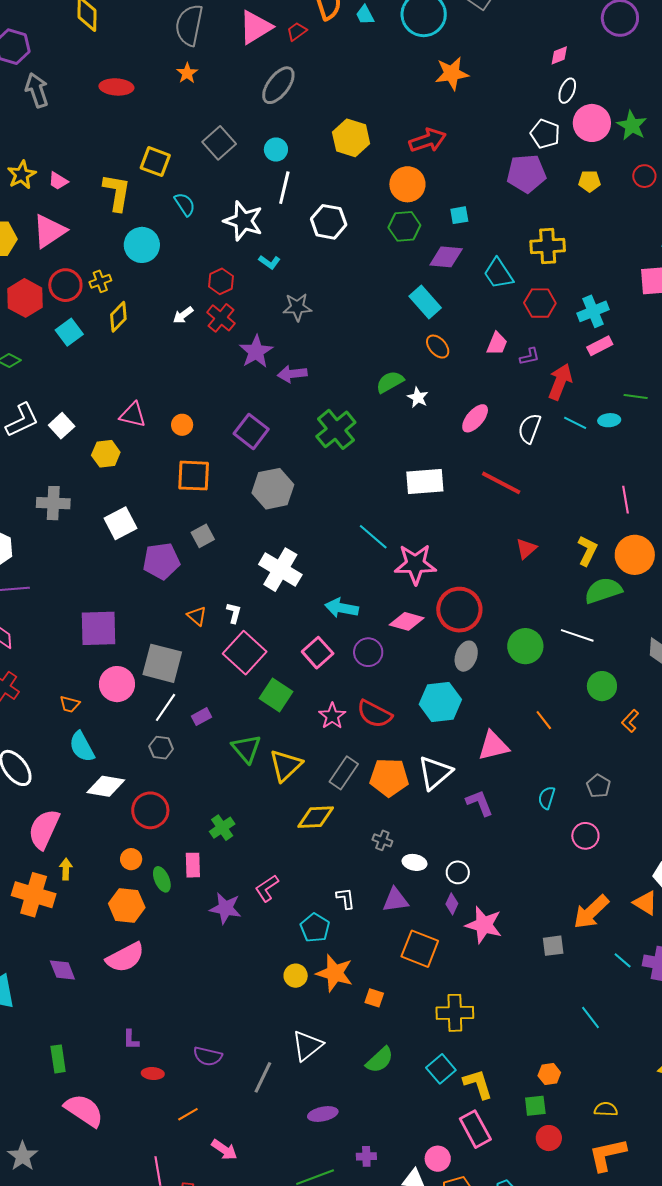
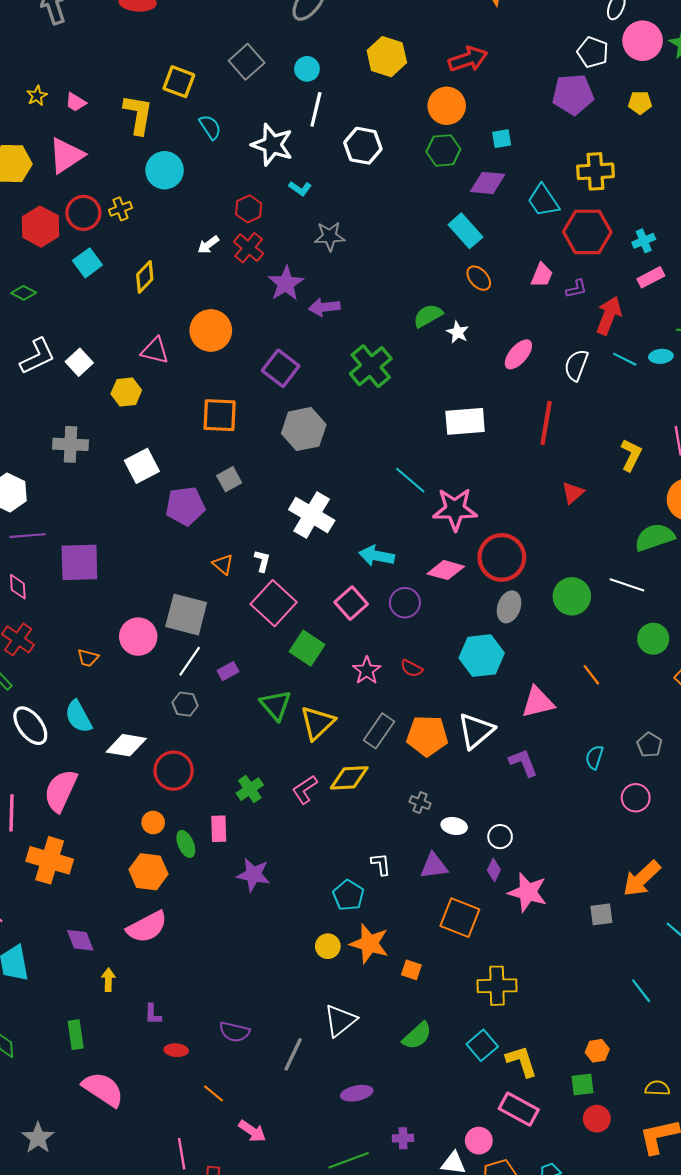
yellow star: (22, 175) -> (37, 96), size x0.7
red hexagon: (540, 303) -> (587, 232), size x1.4
cyan cross: (593, 311) -> (644, 241), size x0.7
yellow diamond: (118, 317) -> (145, 277), moved
orange circle: (182, 425) -> (211, 330), moved, size x1.8
red line: (501, 483) -> (546, 423), turned 72
yellow L-shape: (587, 551) -> (631, 455), moved
purple square: (99, 628) -> (79, 562), moved
red semicircle: (374, 714) -> (412, 668), size x0.6
cyan semicircle: (82, 747) -> (78, 717), moved
yellow arrow: (66, 869) -> (108, 980), moved
pink L-shape: (267, 888) -> (305, 790), moved
orange line: (188, 1114) -> (214, 1093), turned 70
pink rectangle: (475, 1129) -> (519, 1109), turned -33

